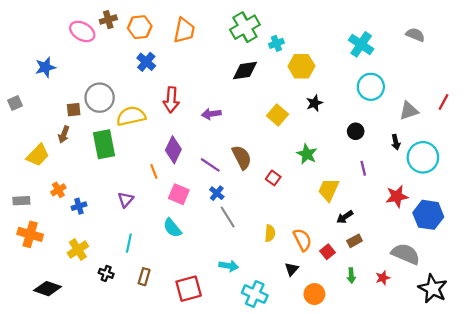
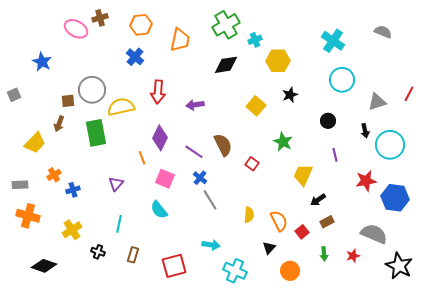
orange hexagon: (140, 27) -> (141, 25), moved
orange trapezoid: (184, 30) -> (180, 40), moved
blue star: (45, 67) -> (42, 62), turned -30

